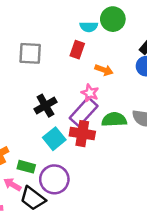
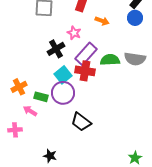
pink star: (90, 93) -> (74, 33), moved
purple circle: (54, 179) -> (63, 93), moved
black trapezoid: (33, 198) -> (81, 122), moved

